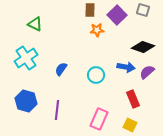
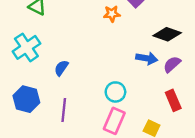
blue semicircle: (61, 69) -> (61, 68), moved
cyan circle: (96, 75) -> (115, 92), moved
red rectangle: (133, 99) -> (173, 100), moved

